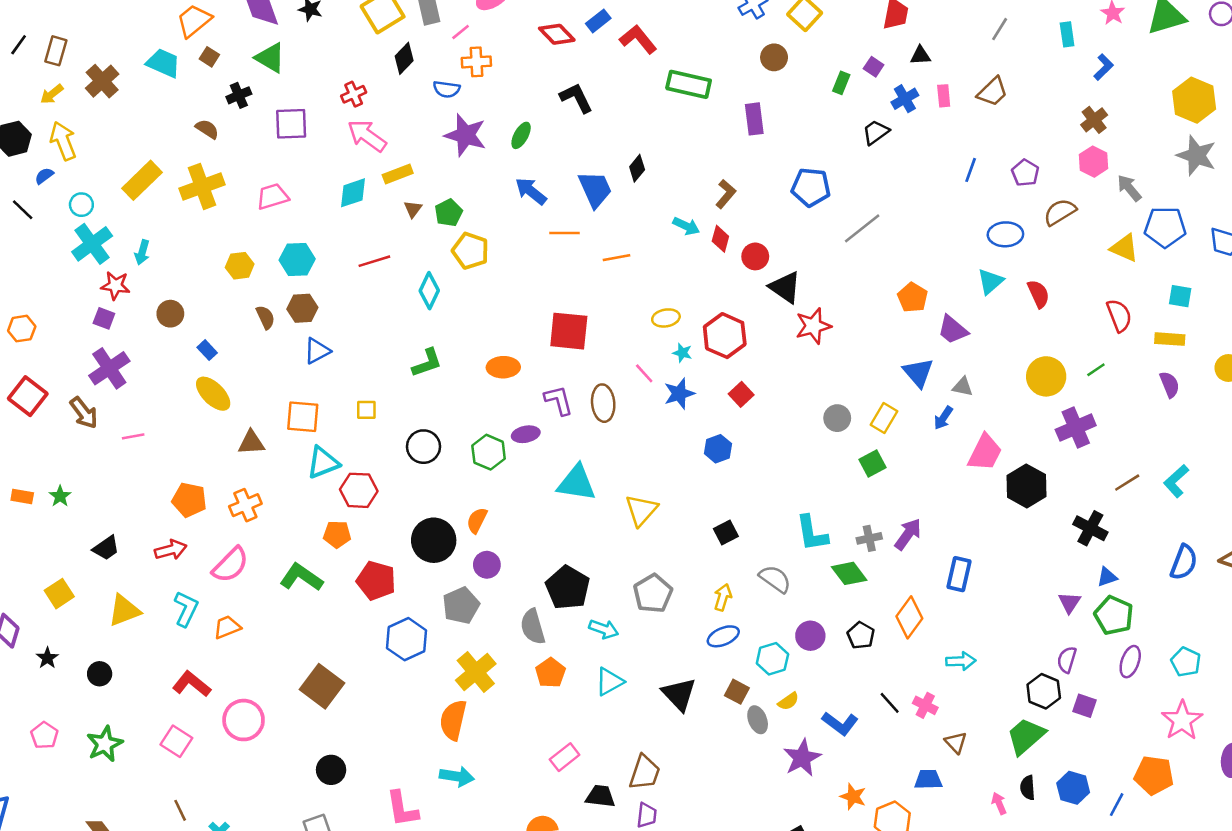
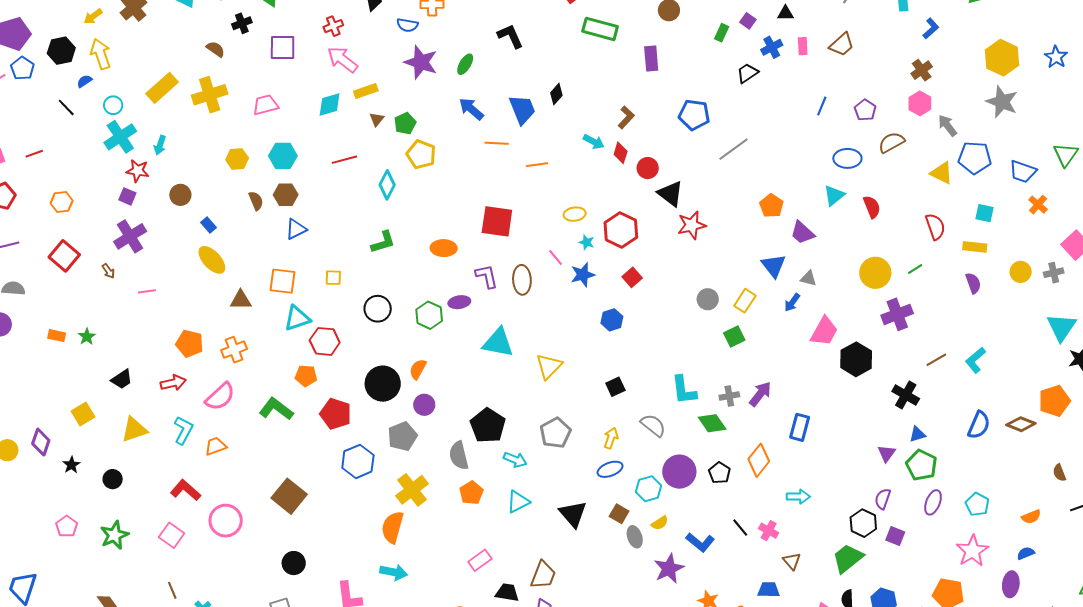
brown arrow: (84, 413) -> (108, 271), size x0.6
purple circle: (810, 636) -> (679, 472), size x1.4

